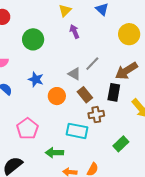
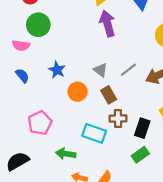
purple arrow: (74, 32) -> (107, 23), size x1.6
green circle: (33, 39) -> (38, 25), moved
gray line: (92, 64) -> (128, 70), moved
black rectangle: (114, 92) -> (142, 128), moved

